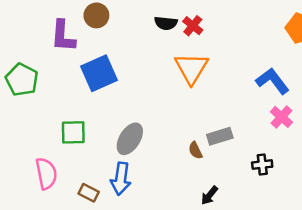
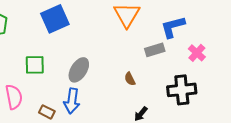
blue L-shape: (272, 81) -> (173, 27), moved, turned -68
gray rectangle: (220, 136) -> (155, 50), moved
black cross: (262, 165) -> (182, 90), size x1.8

